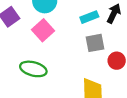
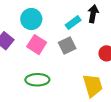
gray square: (95, 43) -> (67, 46), moved

